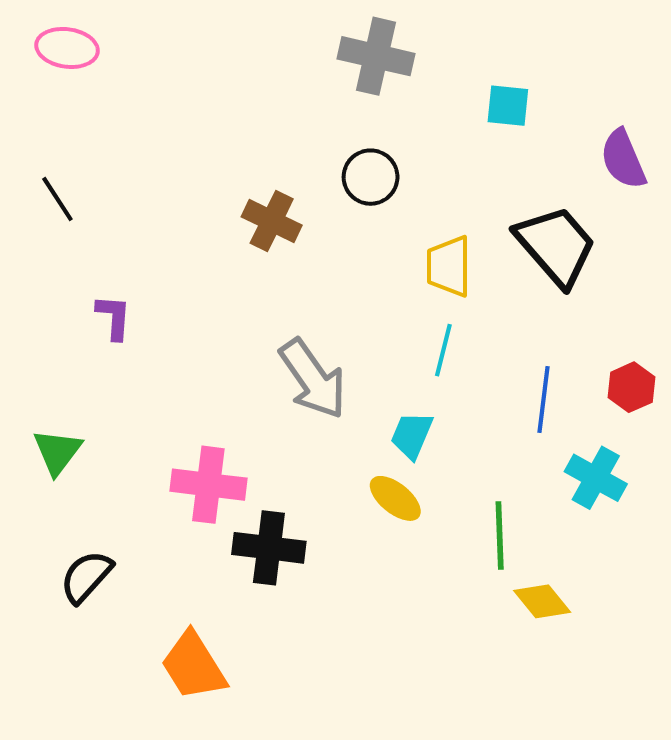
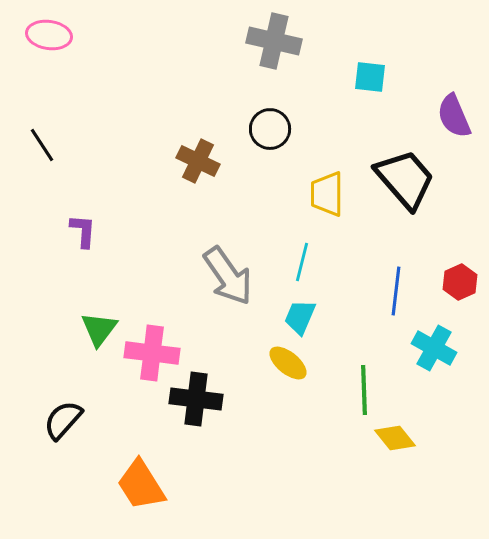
cyan line: (443, 350) -> (302, 262), moved
green triangle: (57, 452) -> (99, 329), moved

